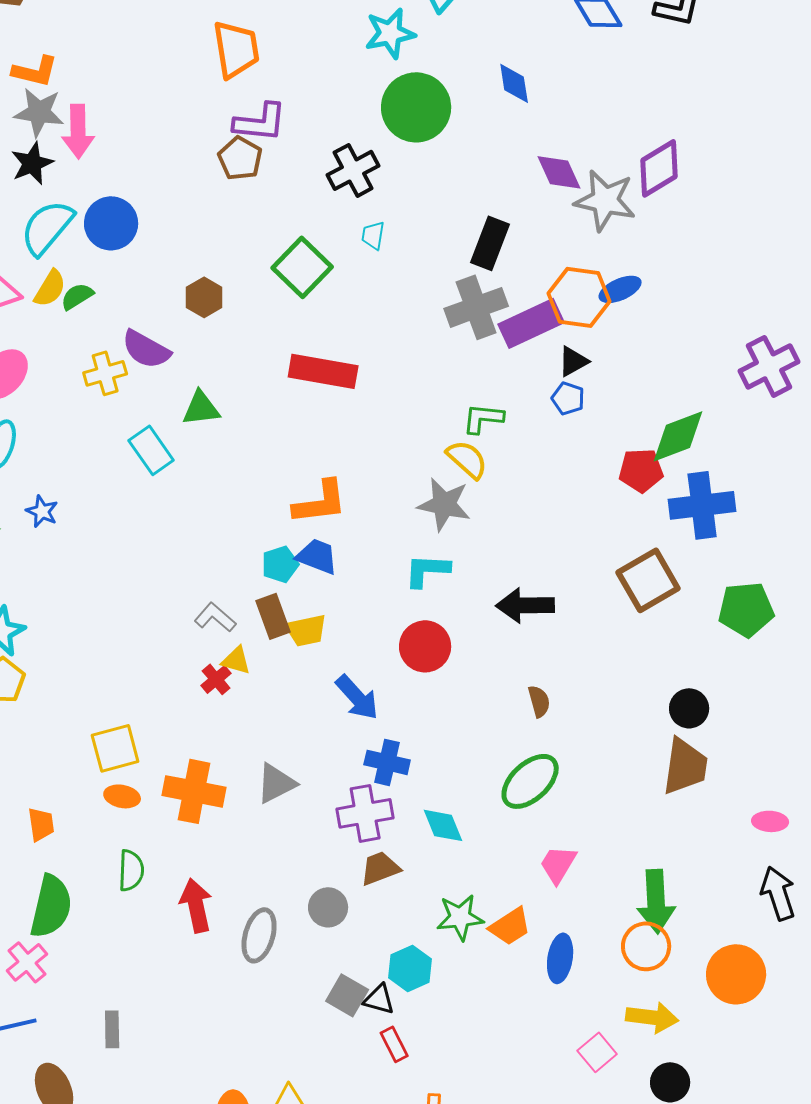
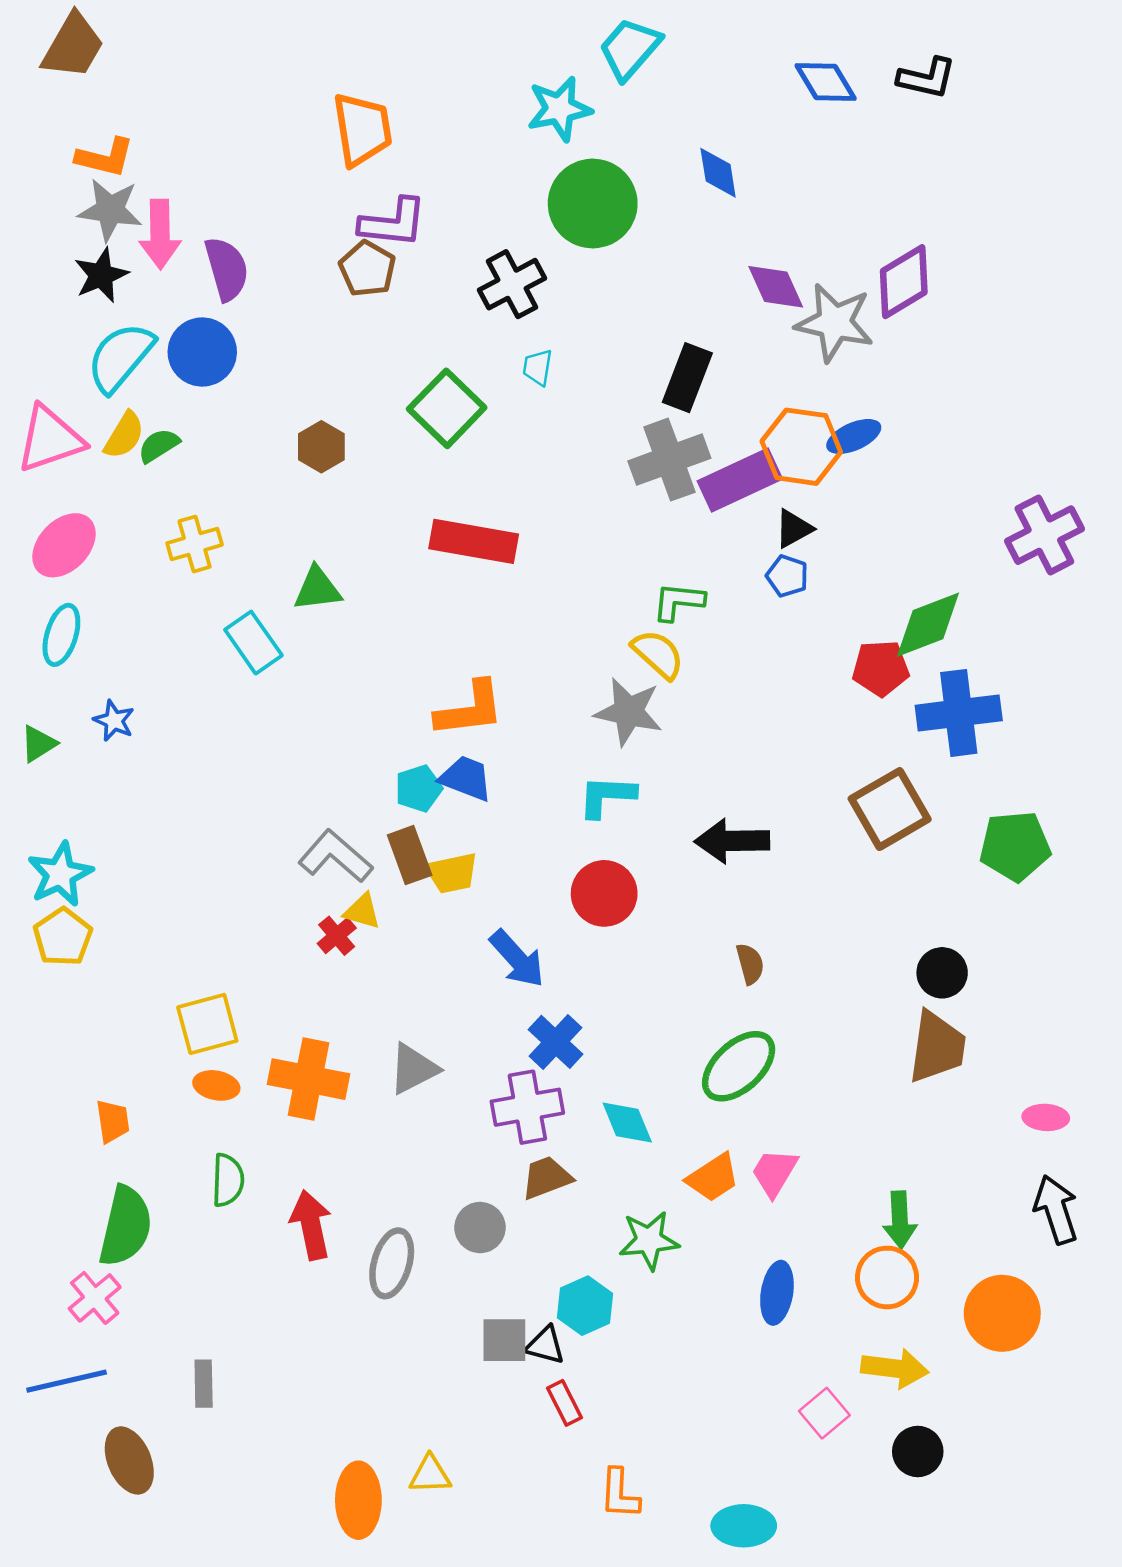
purple semicircle: (146, 349) -> (227, 269), moved, turned -135
gray L-shape: (215, 617) -> (335, 856), size x1.4
blue cross: (387, 762) -> (556, 1042), turned 30
green arrow: (656, 901) -> (900, 1220), size x0.7
orange trapezoid: (510, 926) -> (713, 1178), moved
gray square: (347, 995) -> (504, 1340), turned -30

